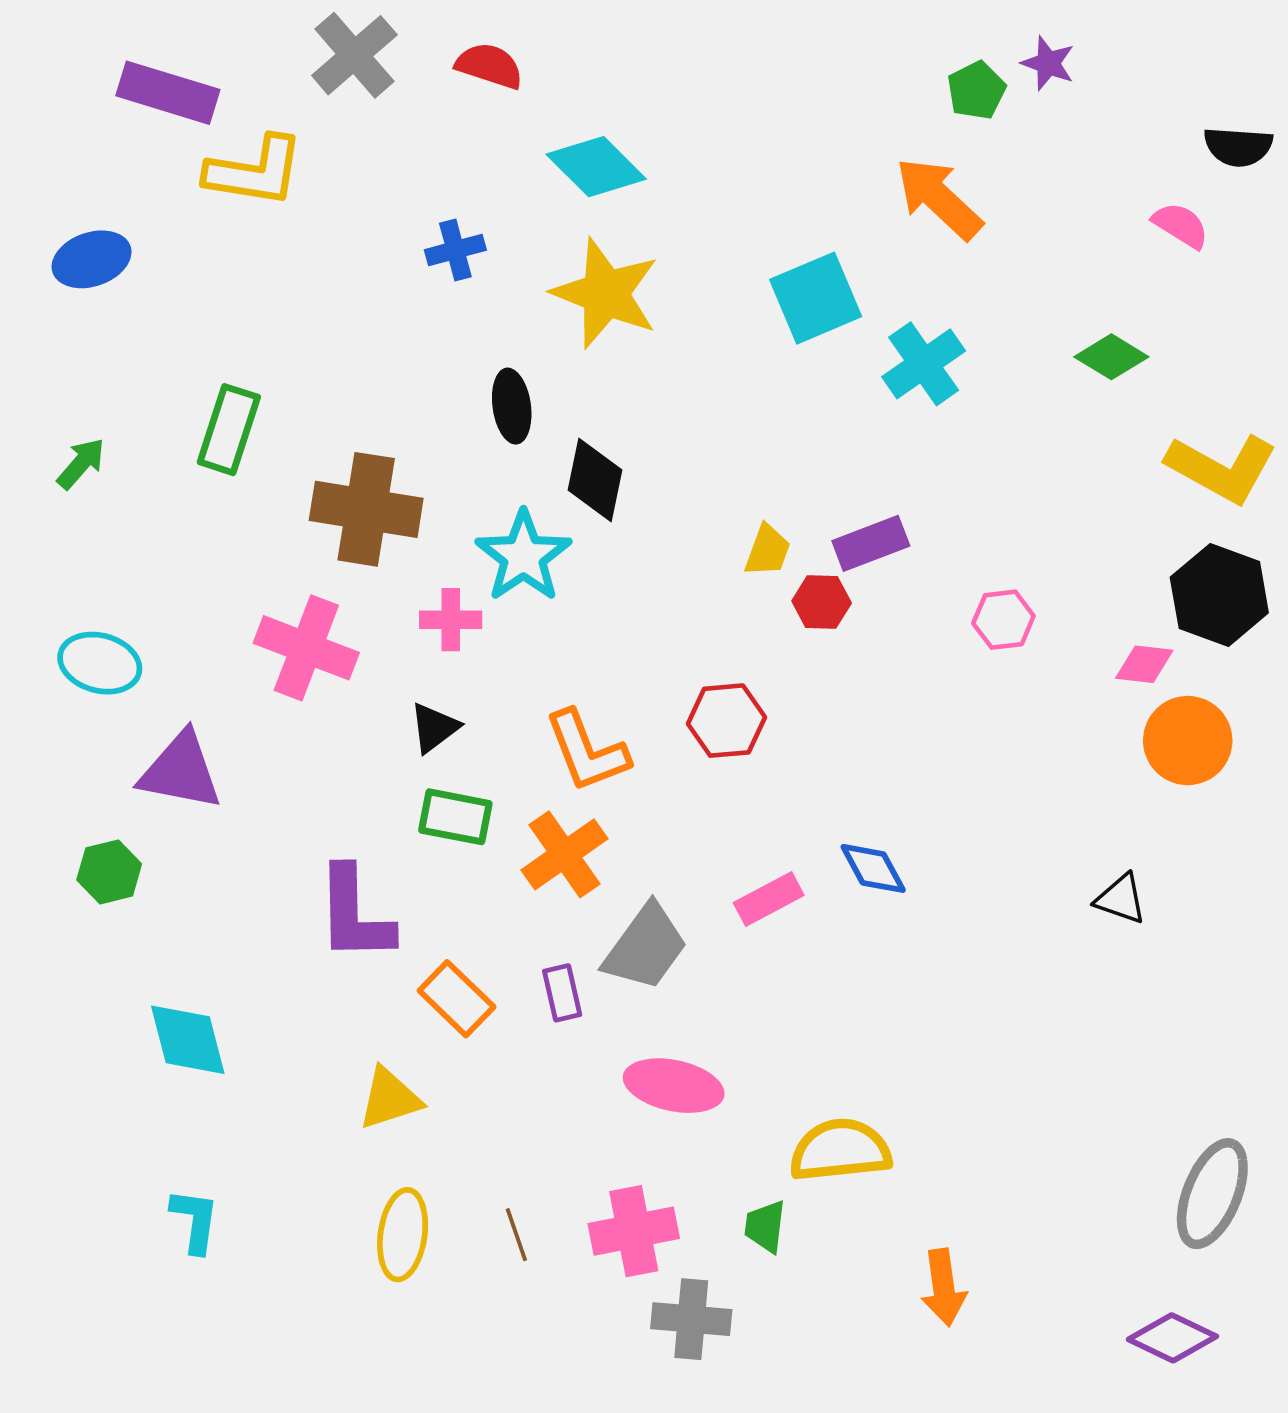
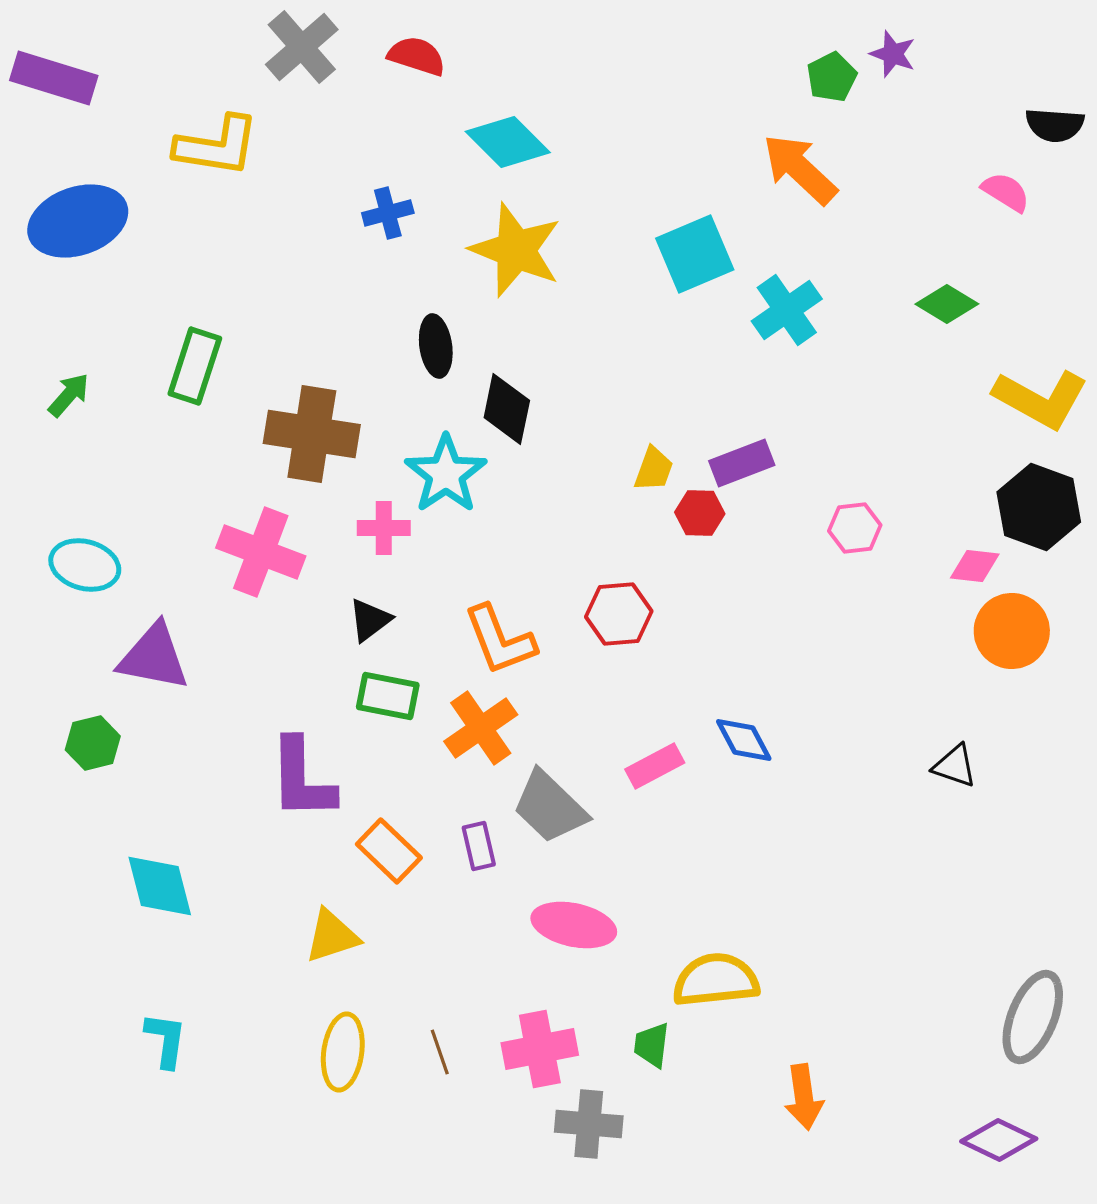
purple rectangle: (168, 93) -> (54, 78), moved
blue ellipse: (92, 259) -> (78, 221), size x1.5
gray trapezoid: (645, 947) -> (550, 807), turned 98

